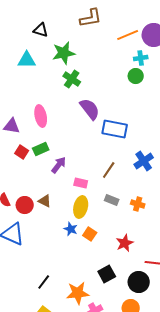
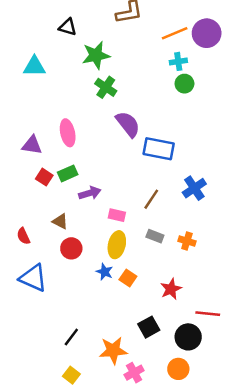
cyan cross: (141, 58) -> (178, 61), moved
cyan triangle: (27, 60) -> (34, 66), moved
purple arrow: (59, 165) -> (90, 193), turned 36
brown triangle: (45, 201) -> (60, 221), moved
red circle: (25, 205) -> (71, 248), moved

